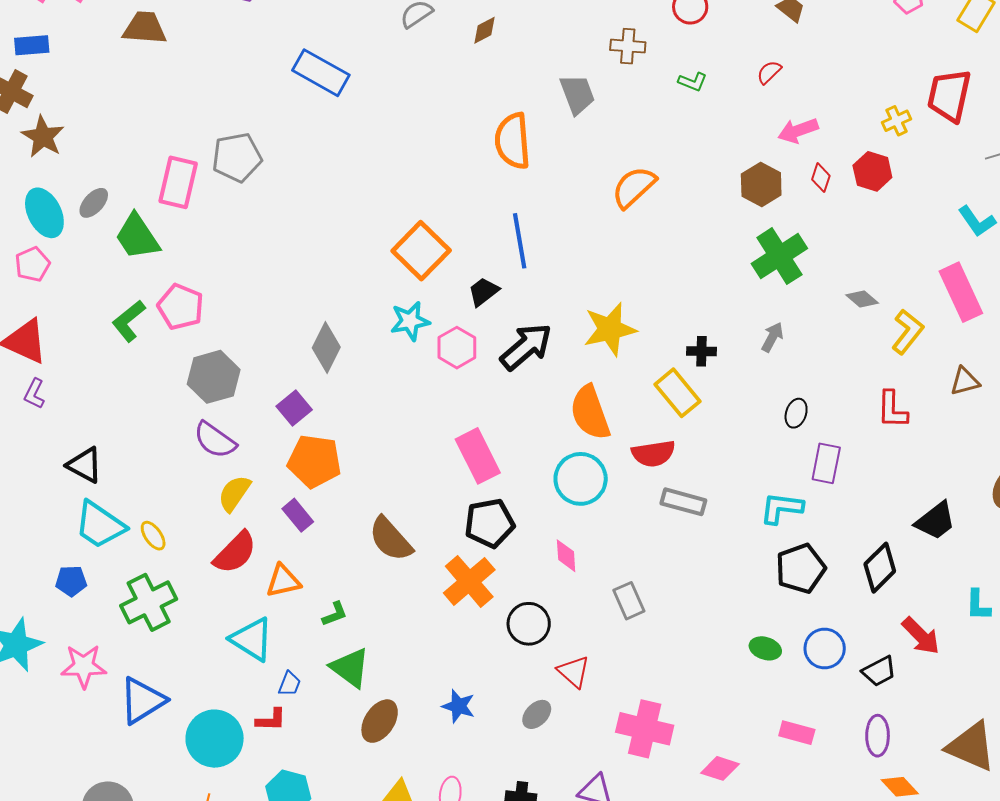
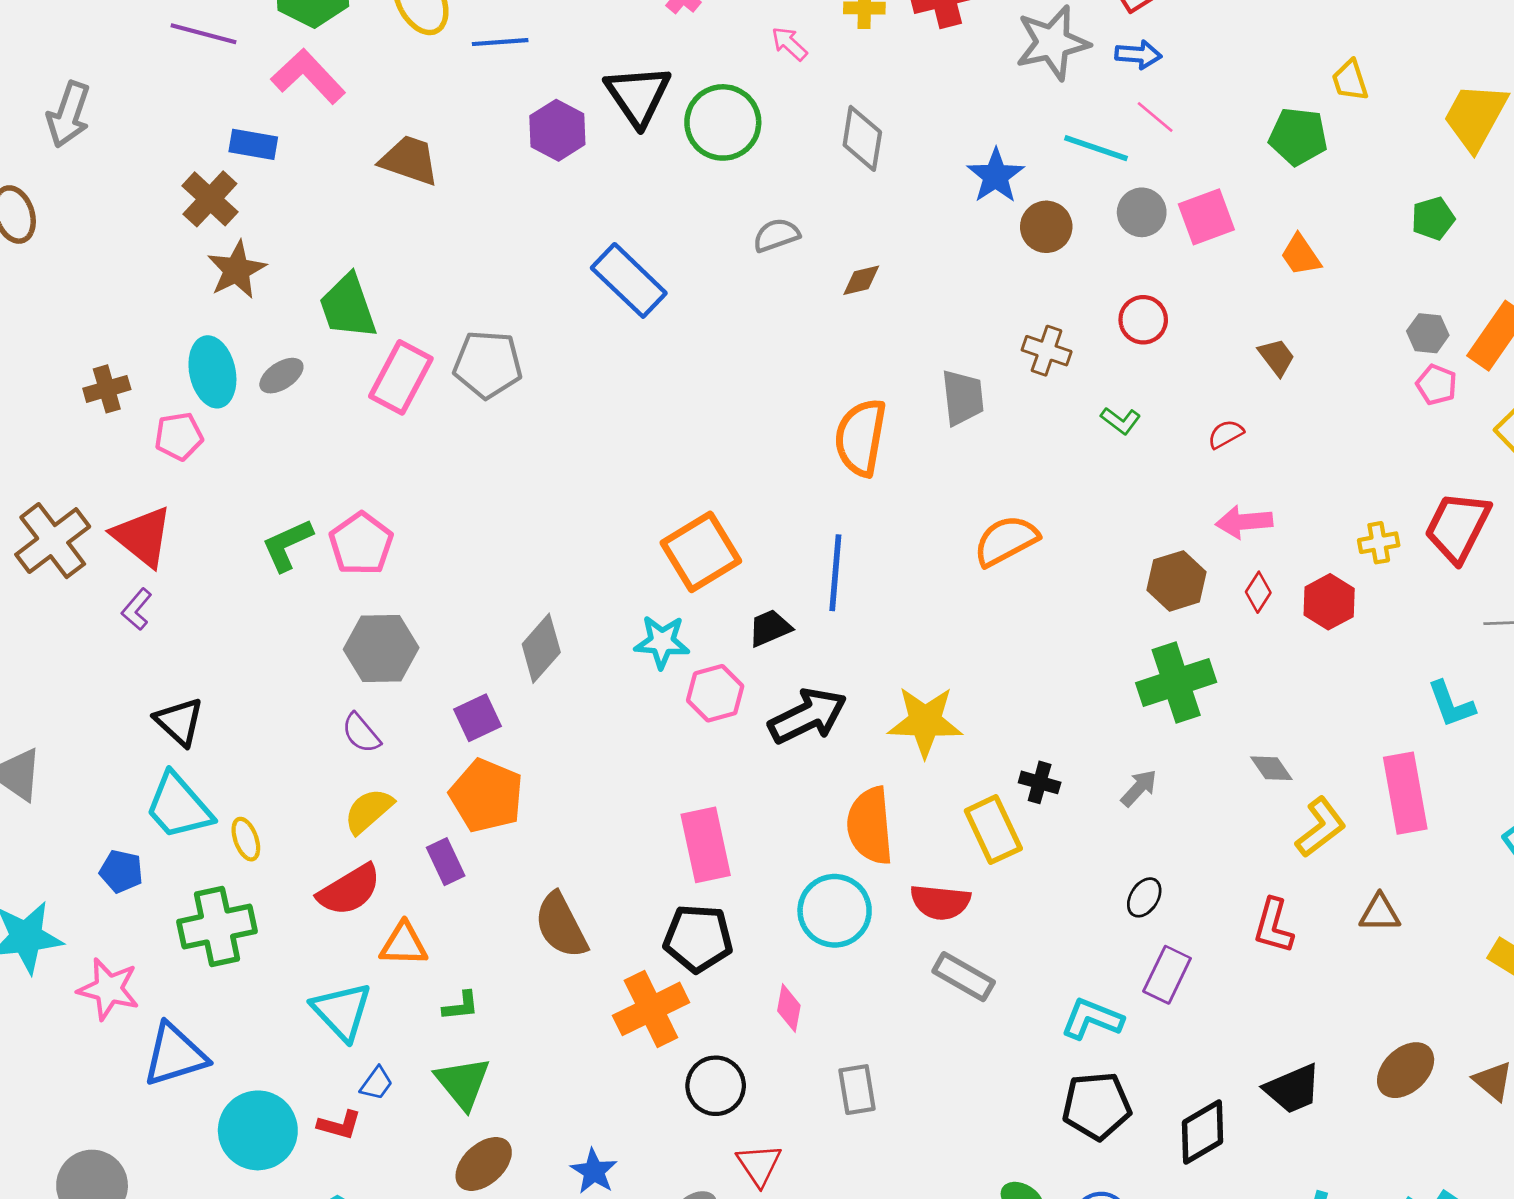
green trapezoid: (137, 237) -> (348, 307), moved
purple semicircle: (215, 440) -> (361, 733), size x0.7

